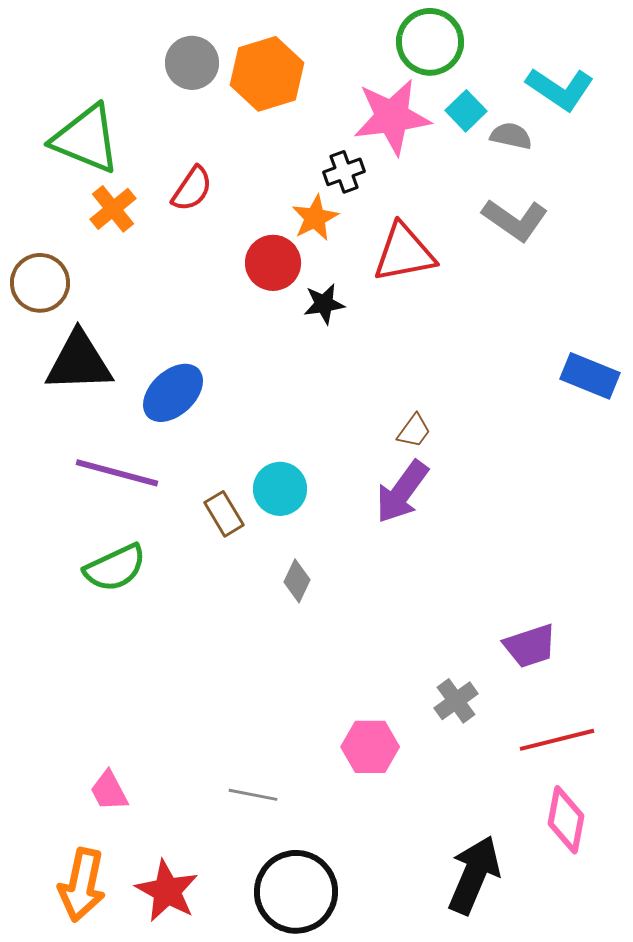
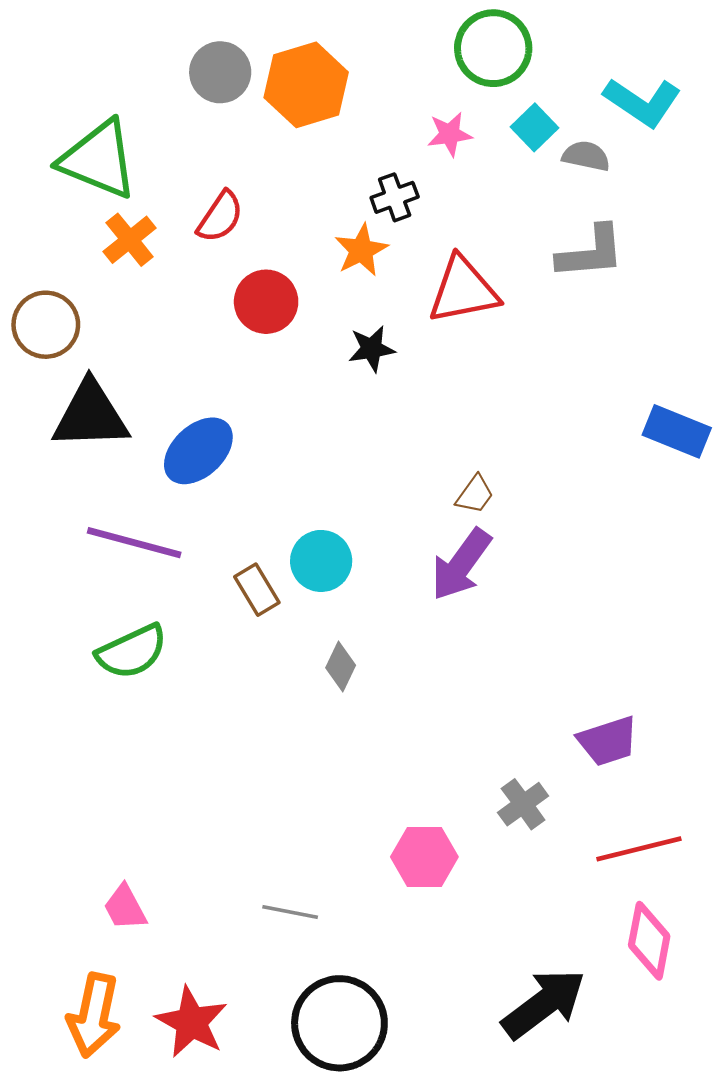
pink star: (392, 117) -> (450, 134), size x0.5
gray L-shape: (515, 220) -> (591, 252), turned -40
red circle: (273, 263) -> (266, 302), moved
black arrow: (474, 875) -> (544, 1004), turned 30

